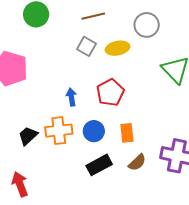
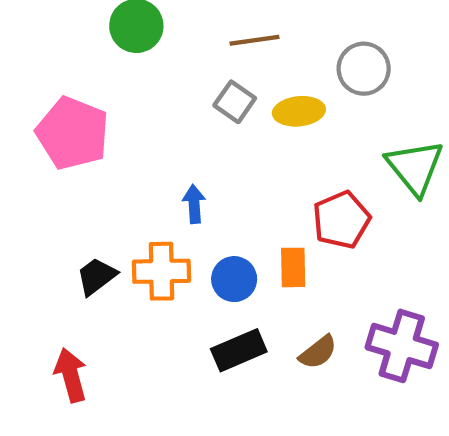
red pentagon: (110, 92) -> (341, 220), moved
orange rectangle: (127, 133) -> (293, 267), moved

